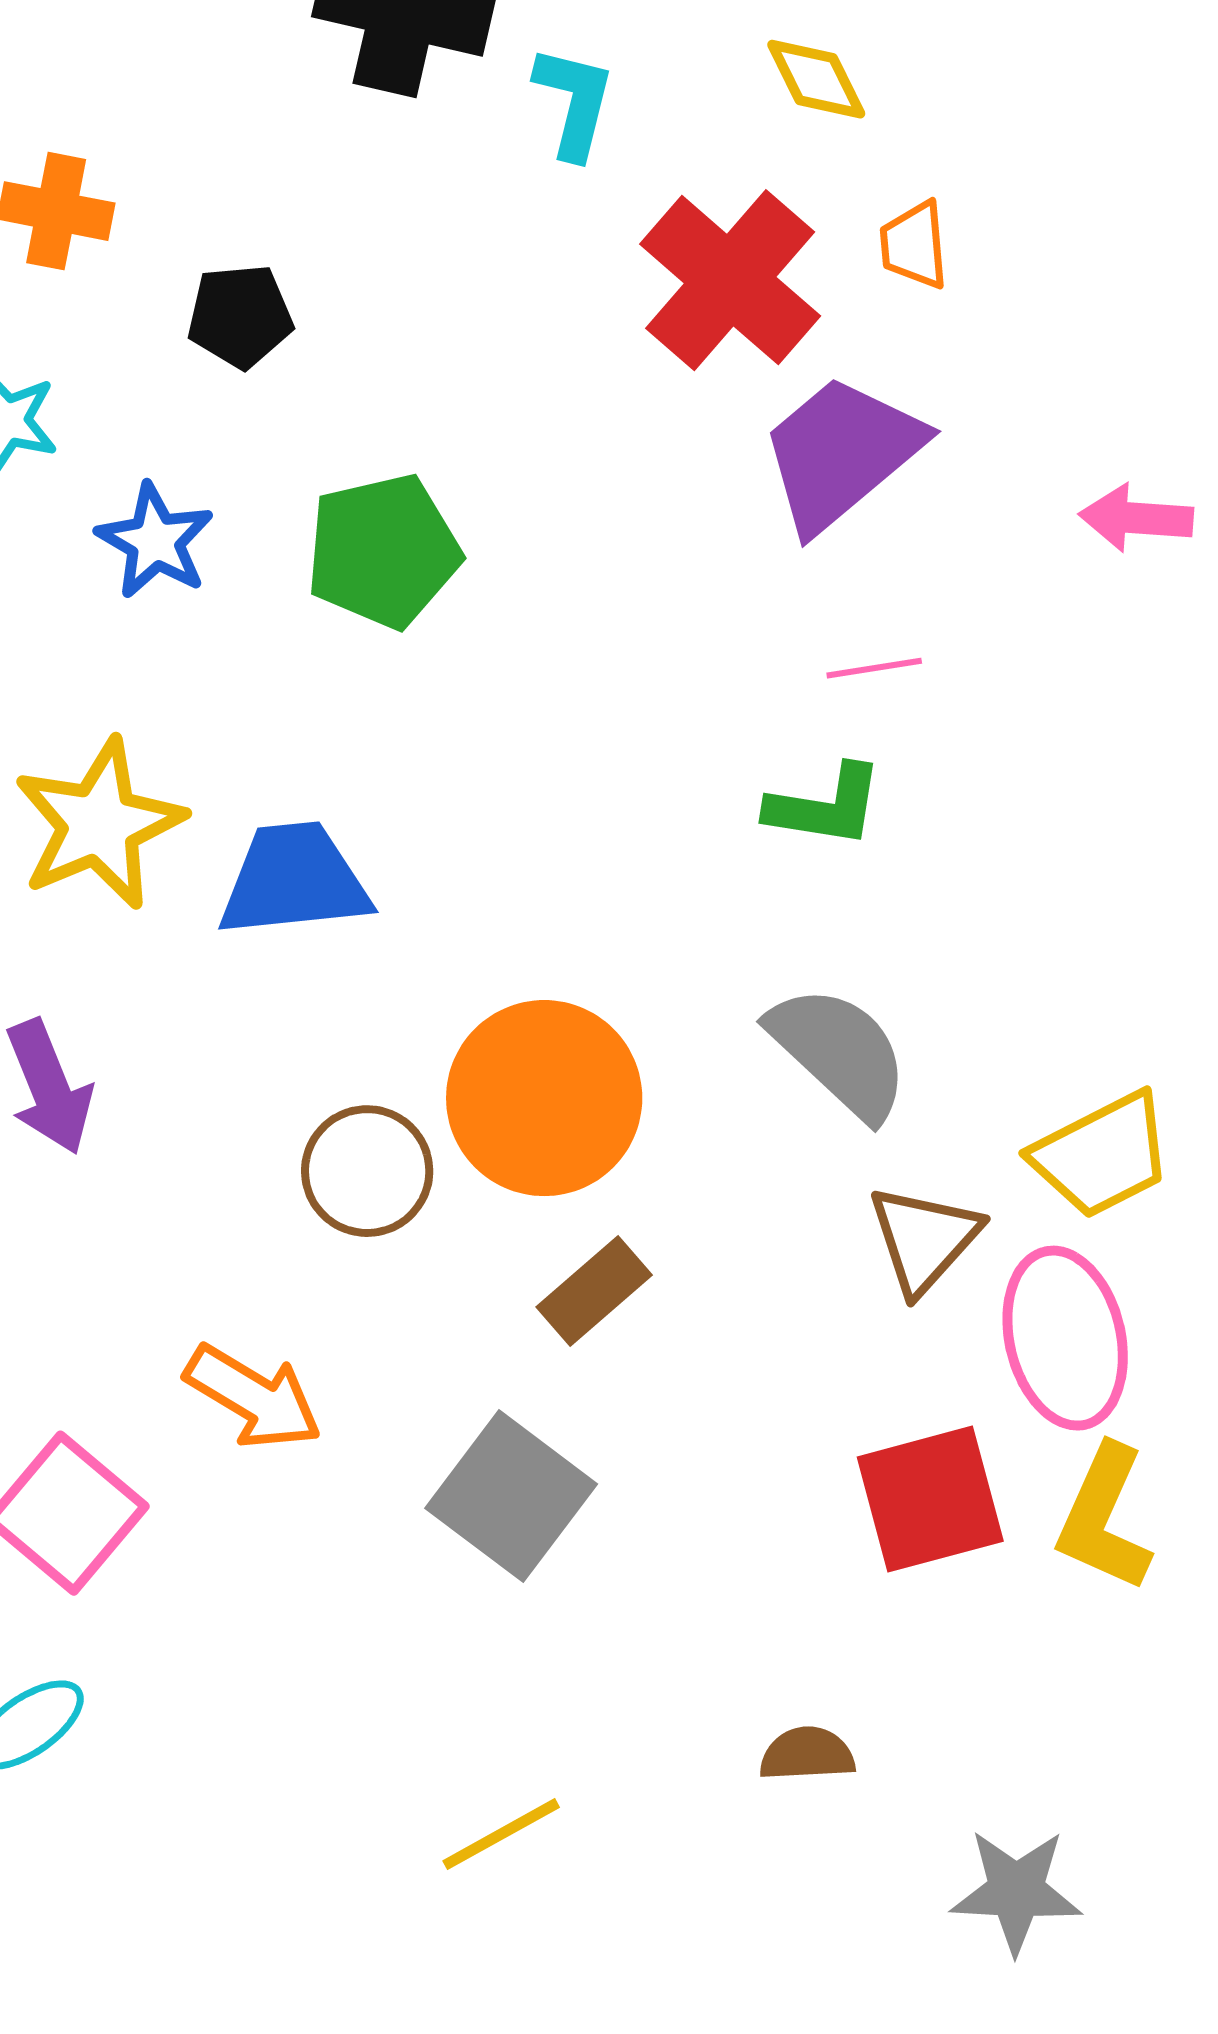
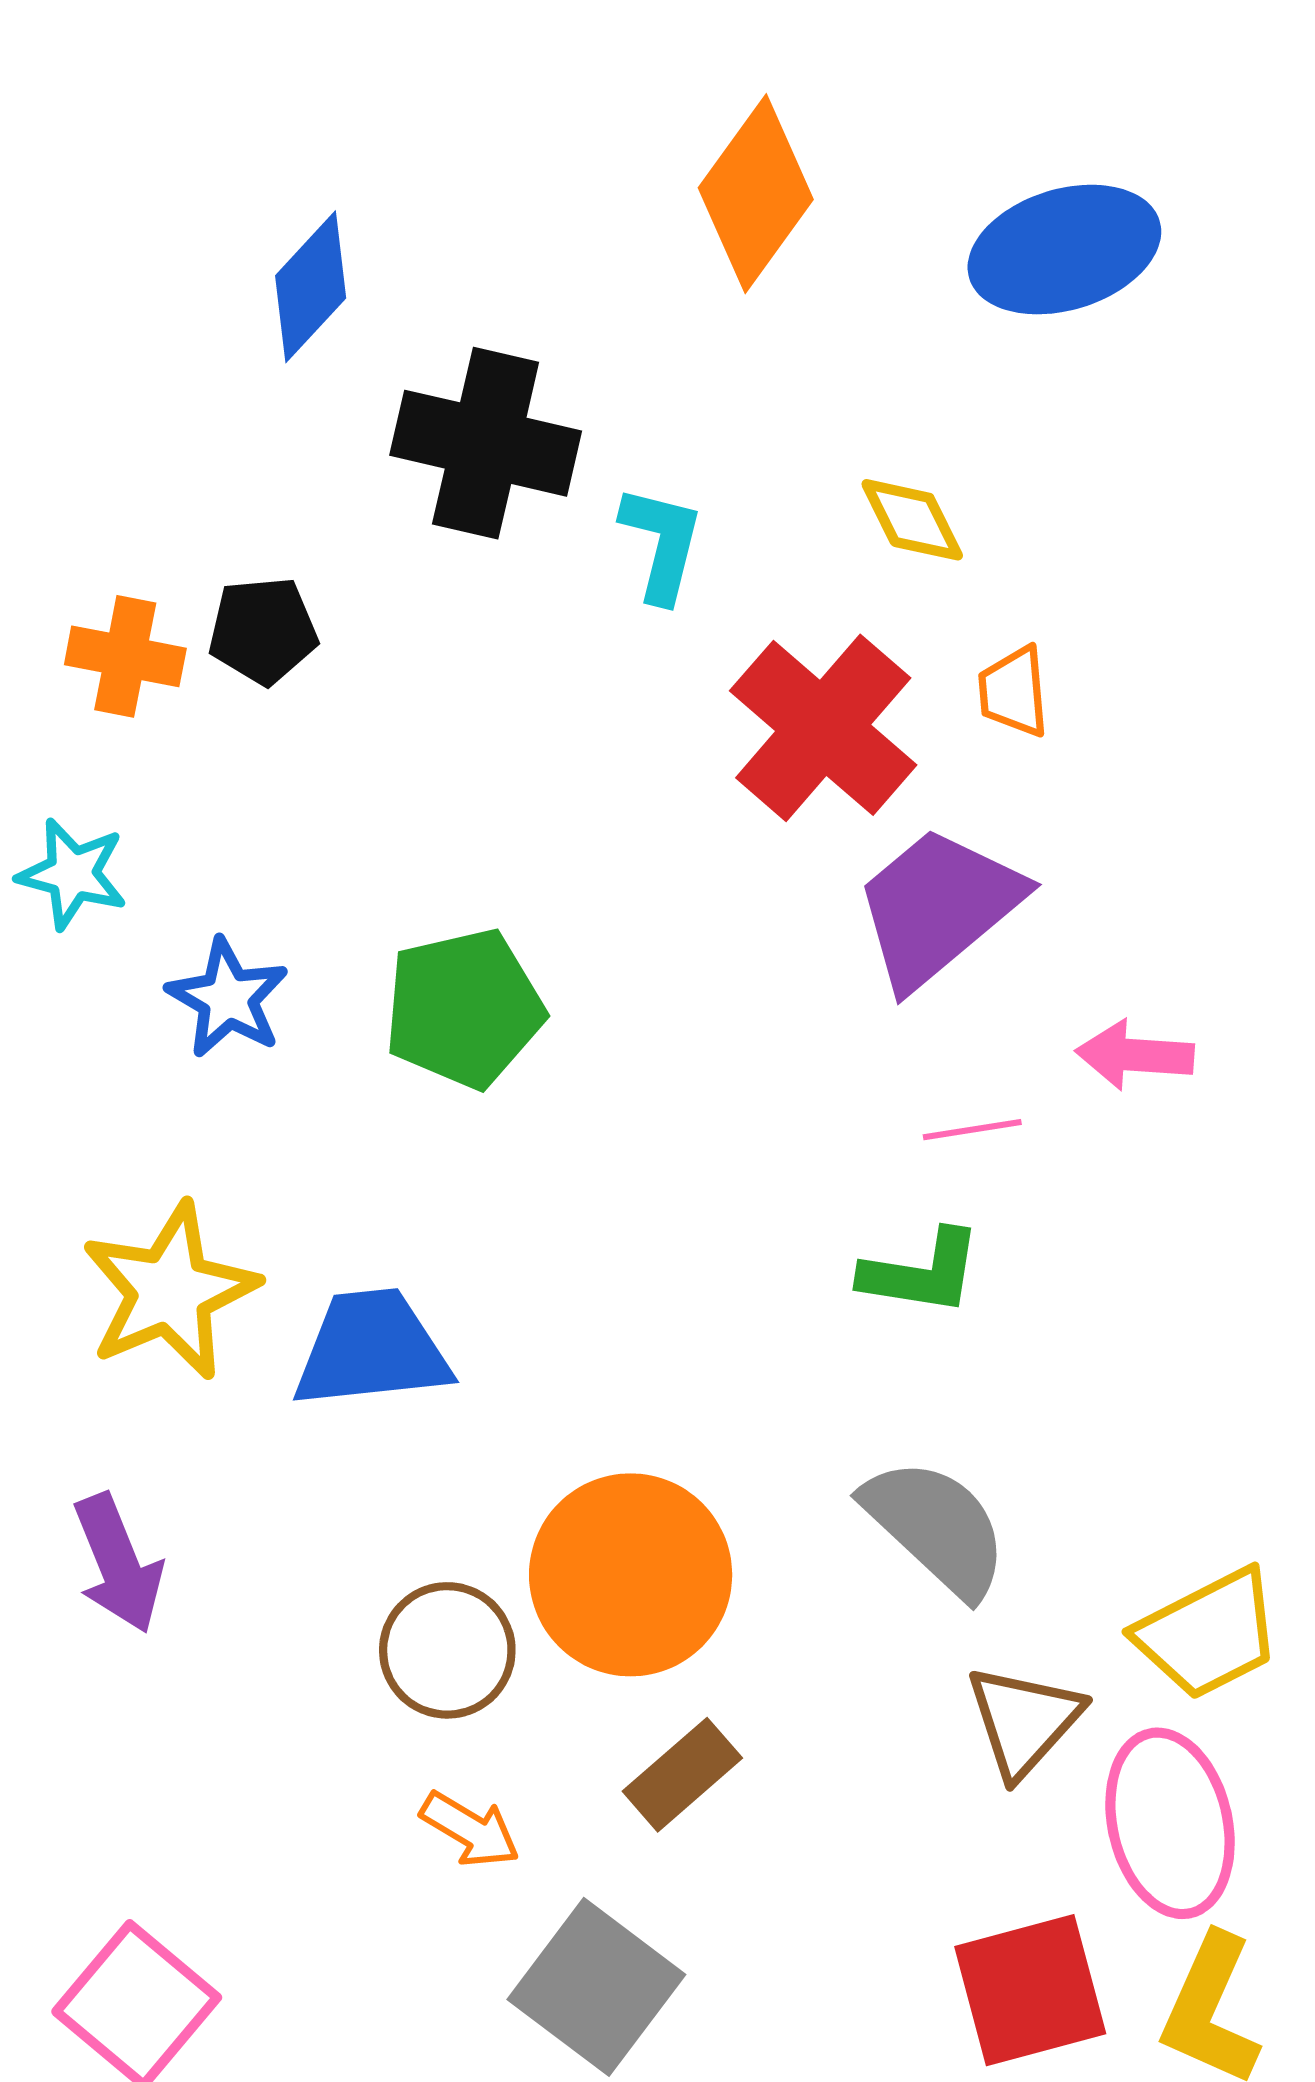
black pentagon: (240, 316) -> (263, 631), moved
pink arrow: (1136, 518) -> (1135, 1055), moved
orange arrow: (253, 1397) -> (470, 1830), moved, size x0.7

